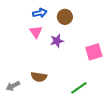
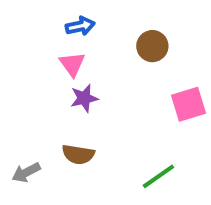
brown circle: (65, 17) -> (152, 46), moved
purple star: (57, 41) -> (84, 98), moved

